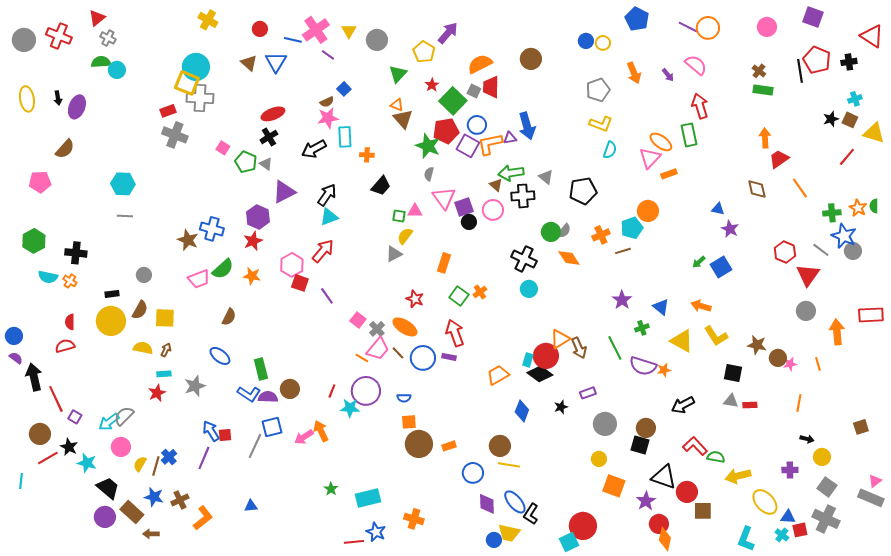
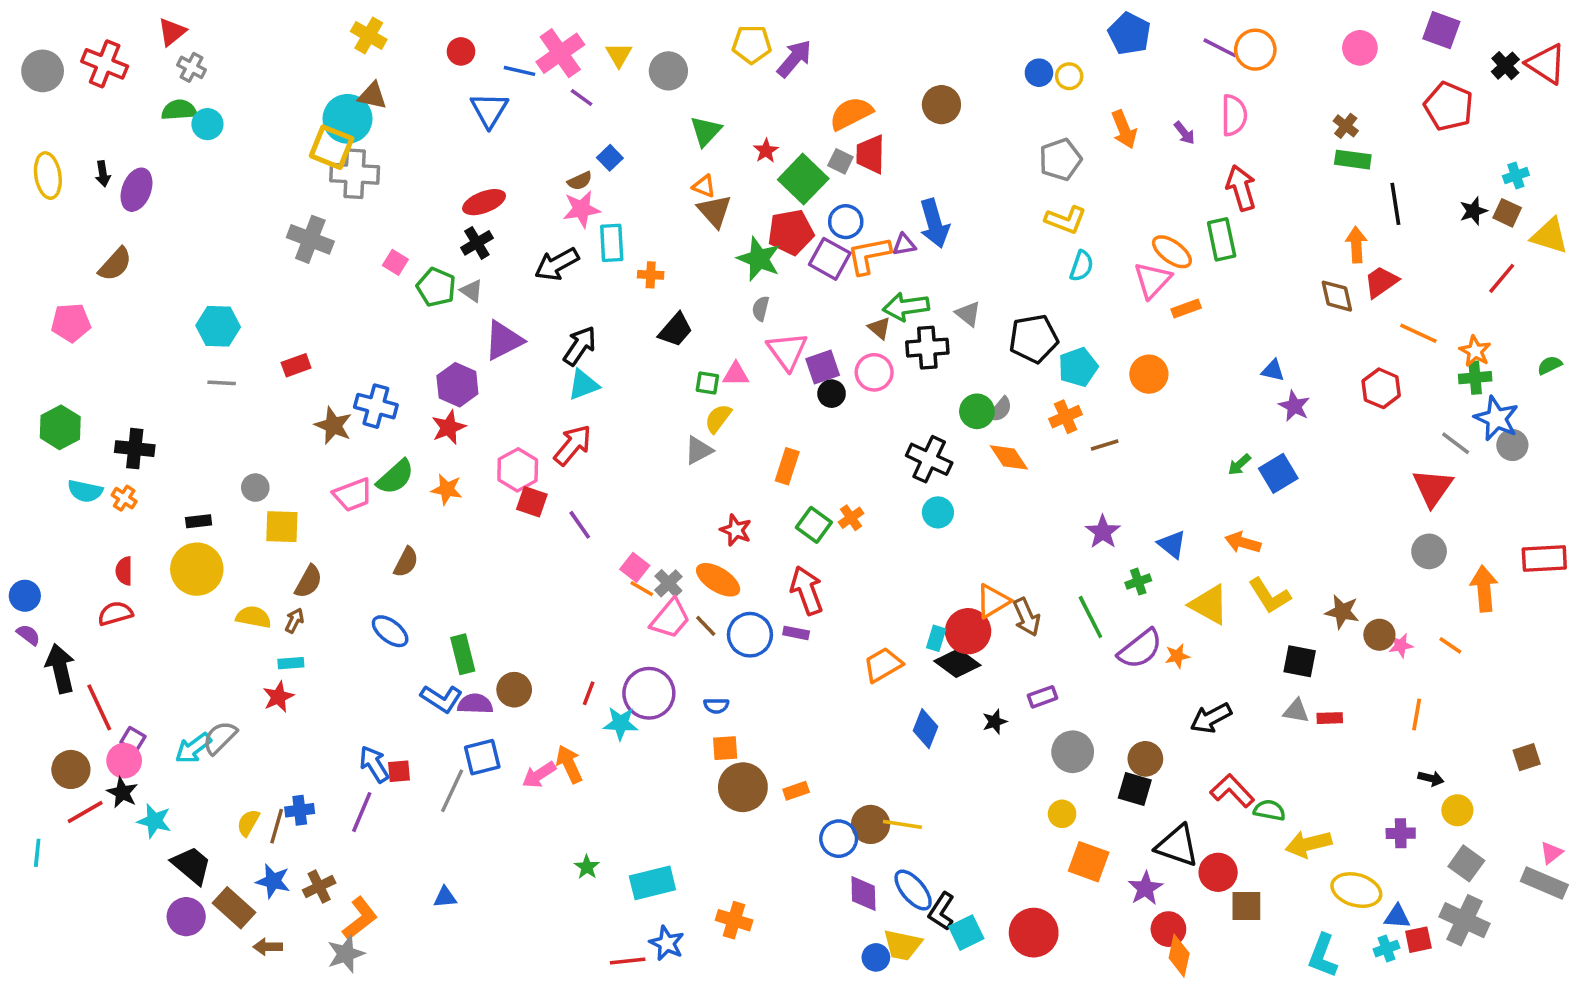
yellow pentagon: (424, 52) -> (752, 44), moved, turned -30
black cross: (849, 62) -> (1505, 66), moved, turned -35
brown triangle: (249, 63) -> (372, 96), moved, turned -30
pink semicircle: (696, 65) -> (1234, 115), turned 50
black line: (800, 71) -> (1395, 204), moved
red rectangle: (168, 111) -> (296, 365), moved
orange line: (800, 188) -> (1418, 333), turned -30
brown diamond: (757, 189) -> (1337, 296), moved
green semicircle: (874, 206) -> (1550, 365), turned 64
orange star: (858, 208) -> (1475, 351), moved
cyan pentagon: (632, 228) -> (1078, 367), moved
red hexagon: (785, 252) -> (1381, 388), moved
brown semicircle: (140, 310) -> (309, 582), moved
yellow square: (165, 318) -> (282, 527), moved
orange line: (362, 358) -> (642, 589), moved
orange line: (818, 364) -> (1450, 645), turned -40
purple semicircle: (643, 366) -> (1140, 649), turned -56
gray star: (195, 386) -> (346, 954), moved
brown circle: (500, 446) -> (871, 824), moved
pink circle: (121, 447) -> (124, 761), moved
blue cross: (169, 457) -> (300, 810), turned 35
yellow ellipse: (765, 502) -> (1356, 890), turned -32
cyan cross: (782, 535) -> (1386, 949), turned 32
cyan square: (569, 542) -> (966, 933), moved

